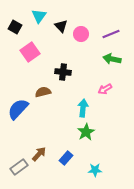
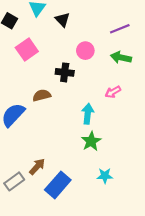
pink circle: (81, 34) -> (85, 51), moved
blue rectangle: (66, 158) -> (58, 185), moved, size x1.6
cyan star: (95, 170) -> (105, 176), moved

